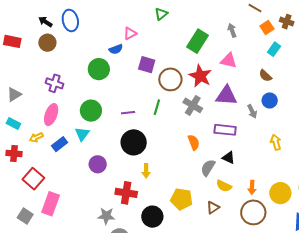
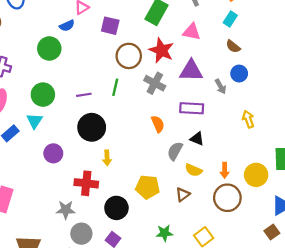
cyan rectangle: (274, 49) -> (230, 19), moved
purple square: (147, 65) -> (110, 26), moved

